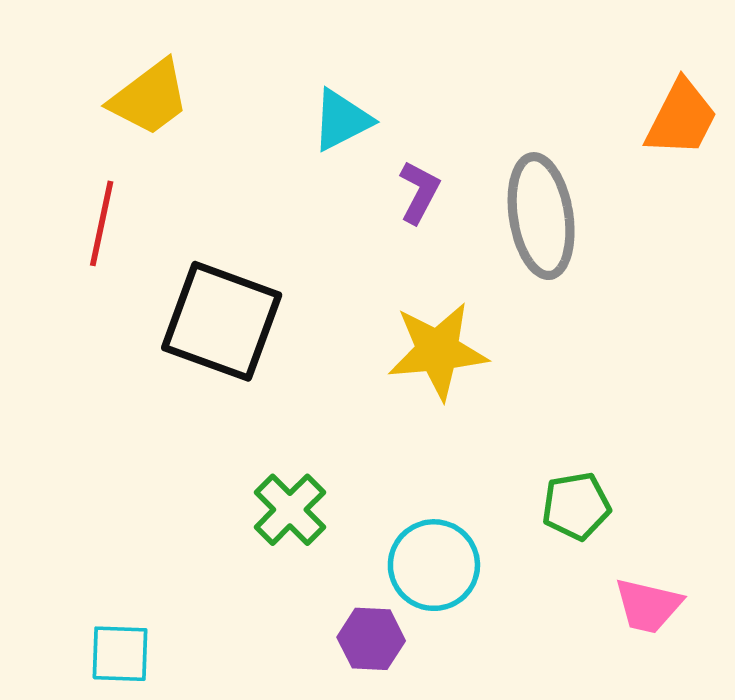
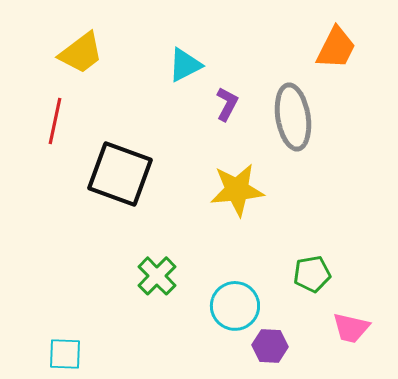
orange trapezoid: (681, 118) -> (336, 48), moved
purple hexagon: (371, 639) -> (270, 346), moved

